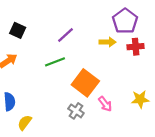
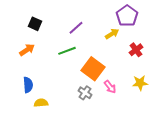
yellow arrow: (108, 42) -> (112, 34), turned -32
red cross: (136, 47) -> (136, 50), moved, turned -32
yellow semicircle: (25, 123) -> (41, 103), turned 48

